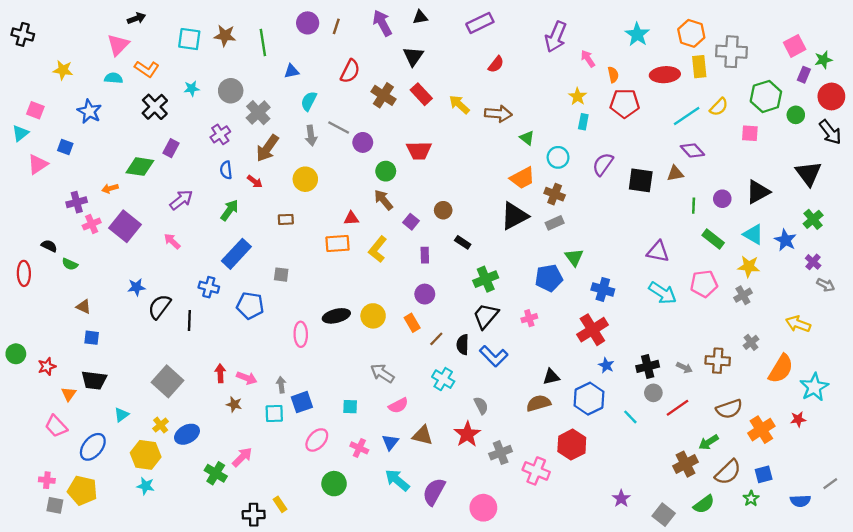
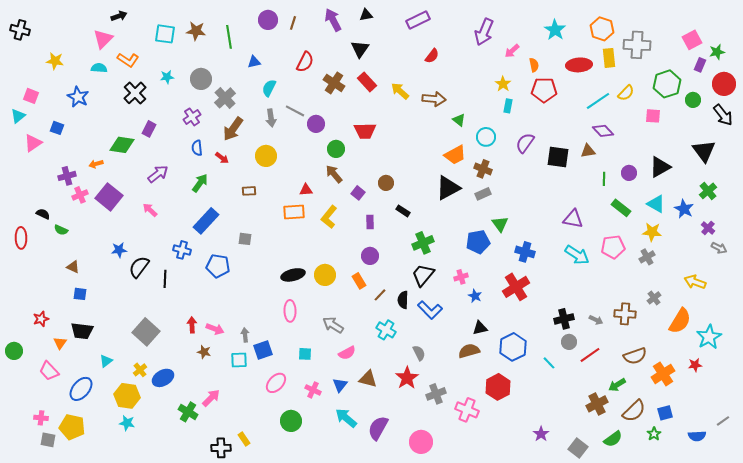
pink arrow: (588, 59) -> (512, 51), turned -98
pink ellipse: (301, 334) -> (290, 311), moved
green circle: (16, 354) -> (14, 351), moved
blue star: (606, 365) -> (475, 296), moved

